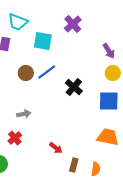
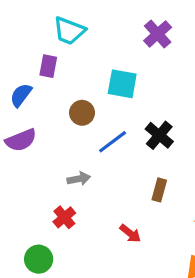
cyan square: (43, 41) -> (122, 84), moved
blue line: (47, 72) -> (113, 142), moved
brown rectangle: (74, 165) -> (159, 190), moved

